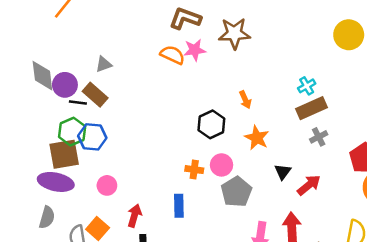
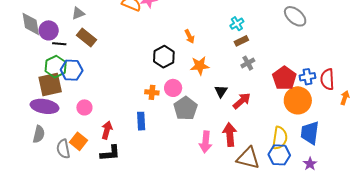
brown rectangle: (95, 95) -> (86, 38), moved
brown rectangle: (312, 108) -> (241, 41), size x0.6
orange star: (257, 138) -> (200, 66), turned -30

